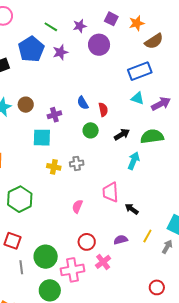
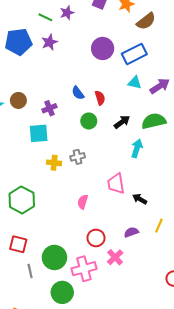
green line: (51, 27) -> (45, 17), moved
purple circle: (99, 45) -> (103, 48), moved
blue pentagon: (31, 49) -> (18, 42), turned 30

